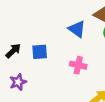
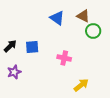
blue triangle: (77, 29) -> (57, 18), moved

